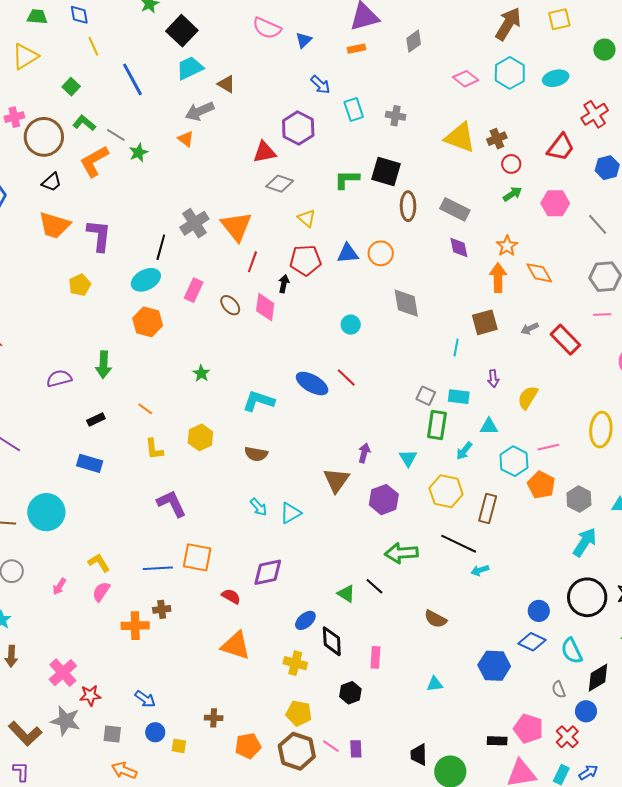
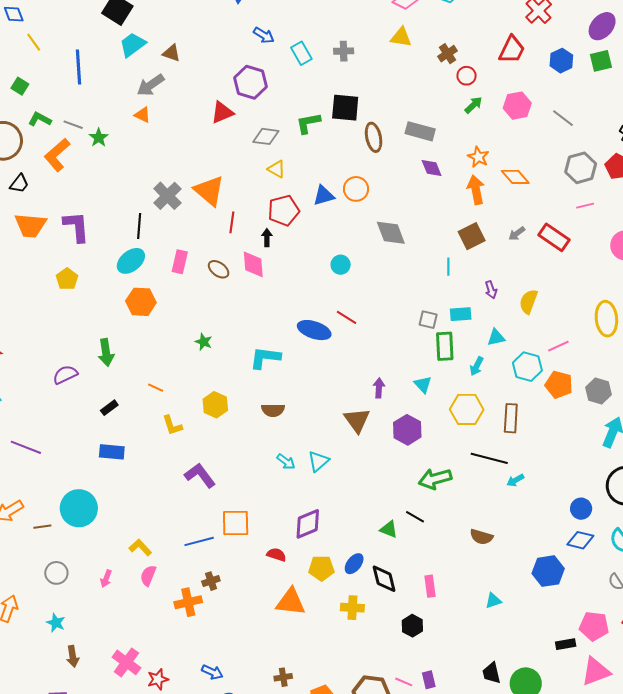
blue line: (132, 79) -> (78, 67), turned 36
yellow triangle: (460, 138) -> (401, 37), moved, size x0.7
gray diamond: (280, 184) -> (266, 136), moved
yellow pentagon: (299, 713) -> (321, 568), moved

